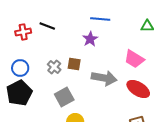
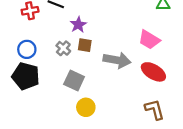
purple star: (90, 39) -> (78, 25), moved
black pentagon: (19, 93) -> (26, 76), turned -30
gray square: (64, 97) -> (74, 80), turned -36

